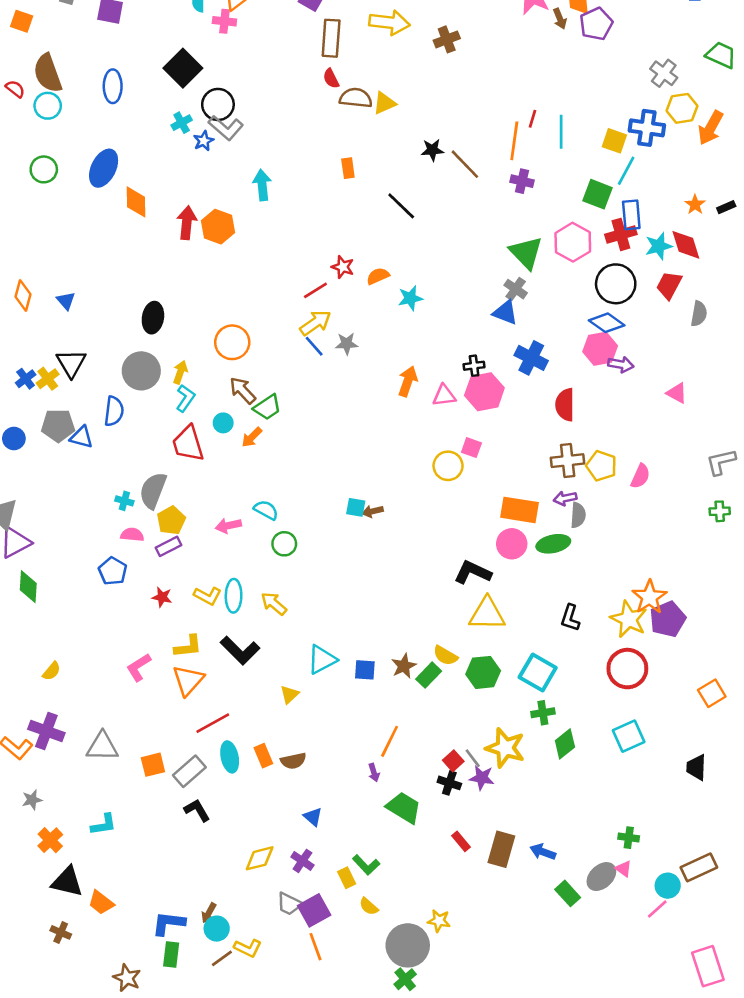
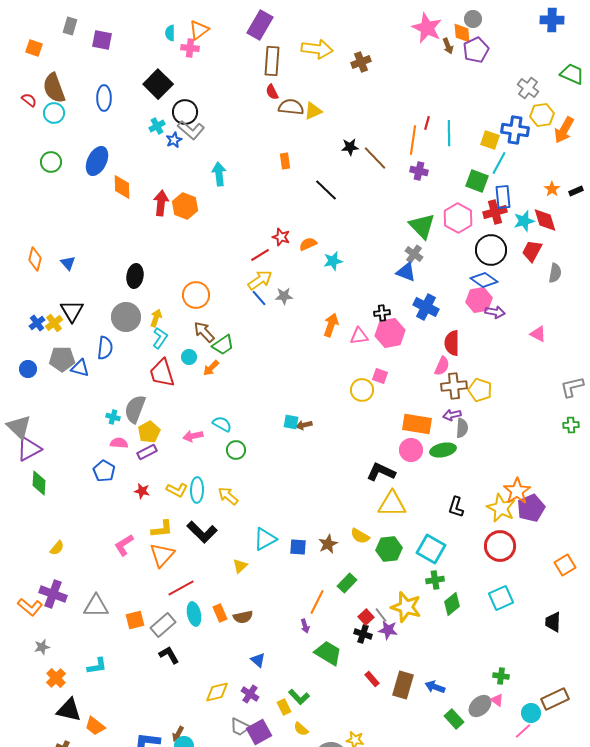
pink semicircle: (640, 476) -> (442, 366), moved
green rectangle: (429, 675) -> (347, 583), moved

